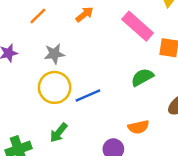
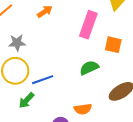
pink rectangle: (138, 26) -> (88, 25), turned 64
green arrow: (59, 133) -> (26, 100), moved

